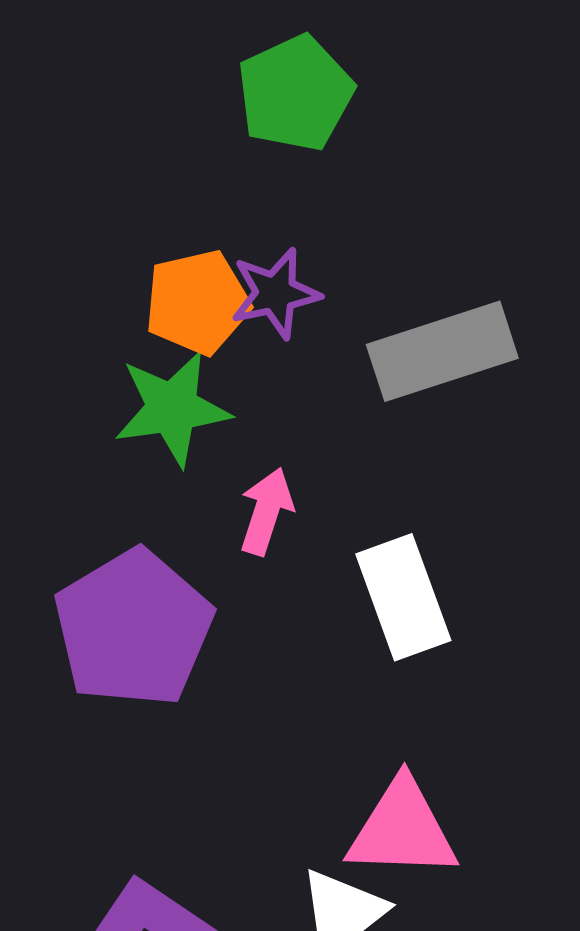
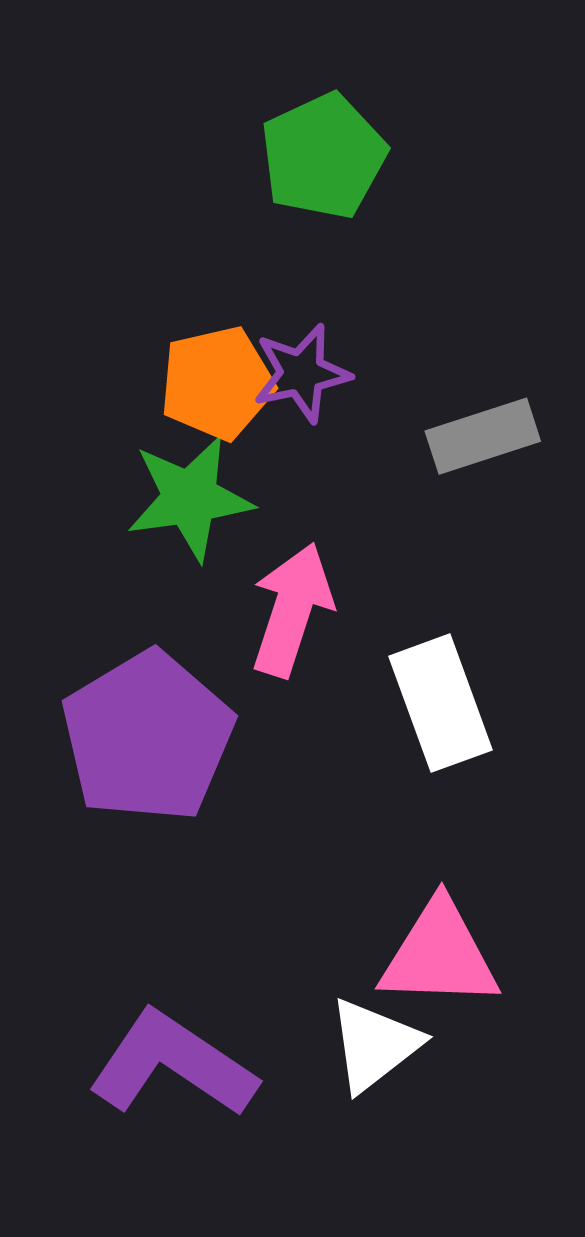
gray rectangle: (442, 351) -> (483, 436), size x0.7
pink arrow: (266, 511) -> (292, 610), size x1.4

